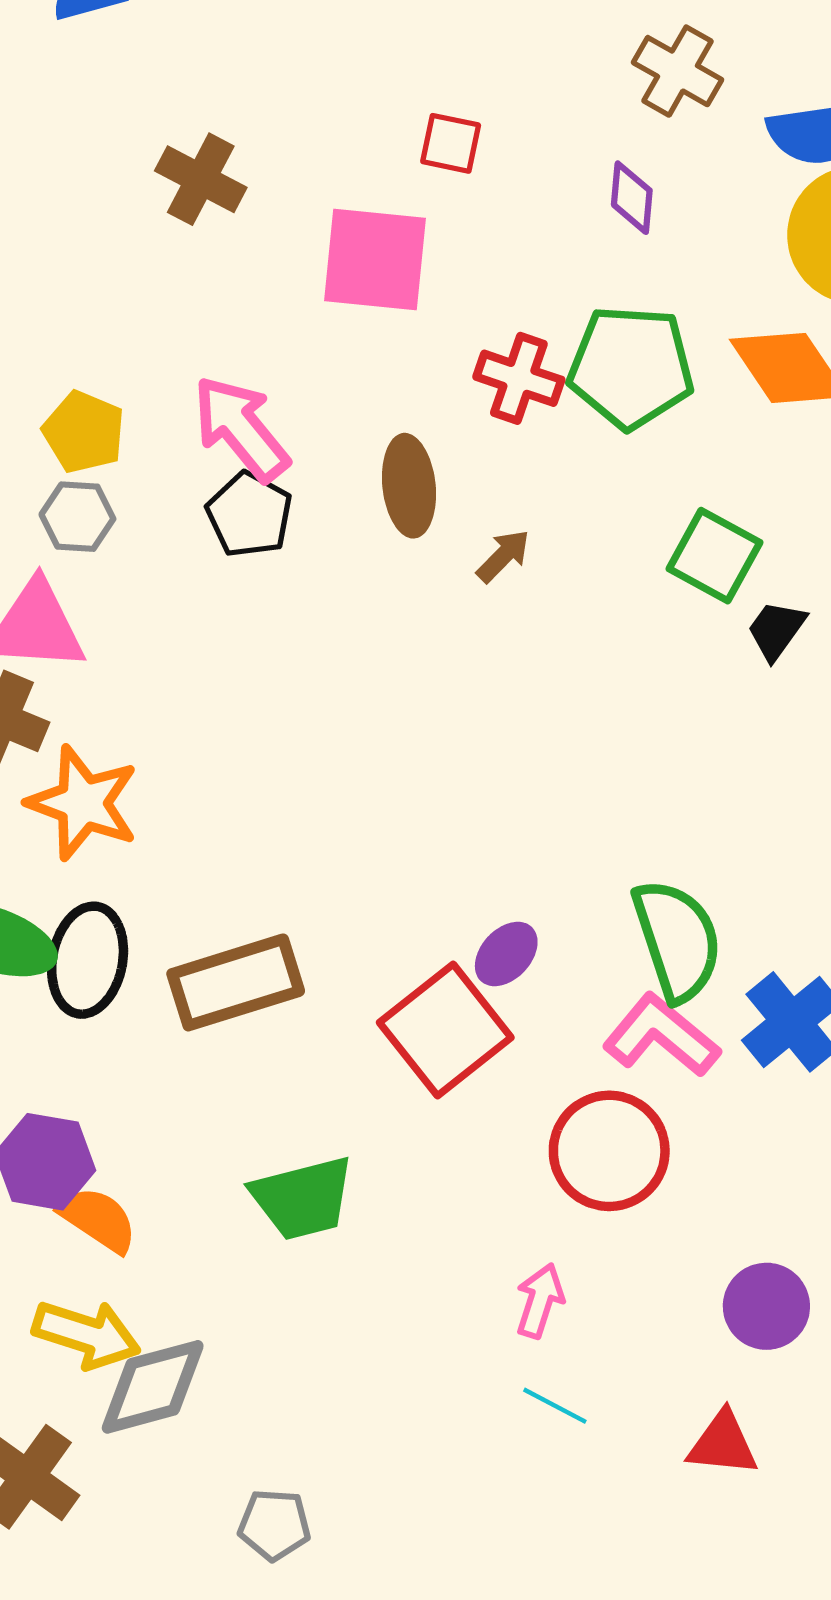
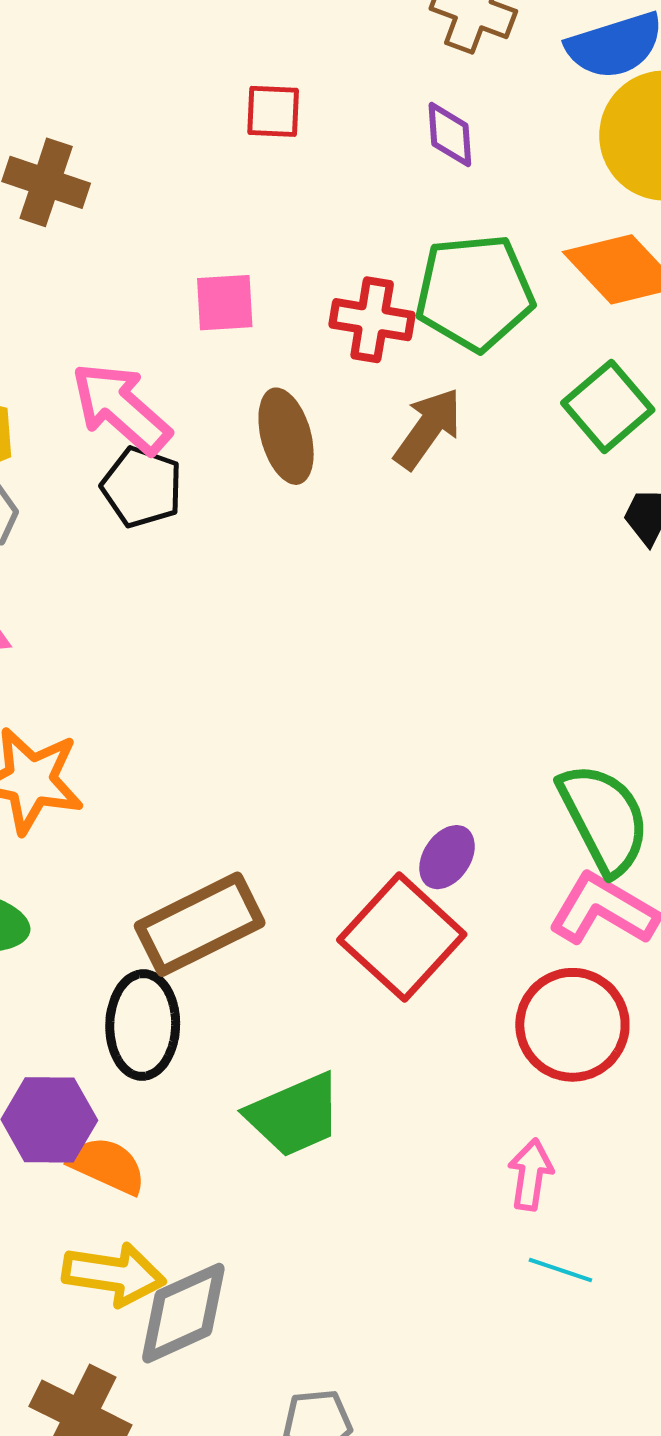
pink square: (375, 259) -> (225, 303), moved, size x0.6
brown arrow: (503, 556) -> (428, 428), moved, size x1.5
green square: (714, 556) -> (608, 406), moved, turned 30
black ellipse: (88, 960) -> (143, 1025), moved

